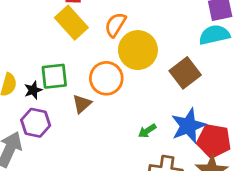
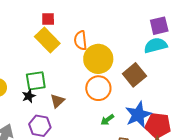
orange semicircle: (115, 25) -> (81, 40), turned -36
orange circle: (106, 78) -> (98, 88), moved
black star: (33, 90) -> (29, 96), moved
purple hexagon: (36, 123) -> (40, 126), moved

